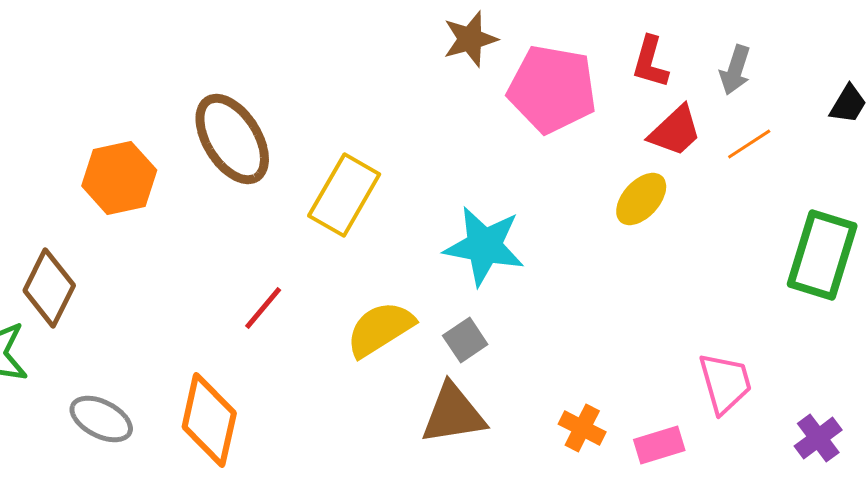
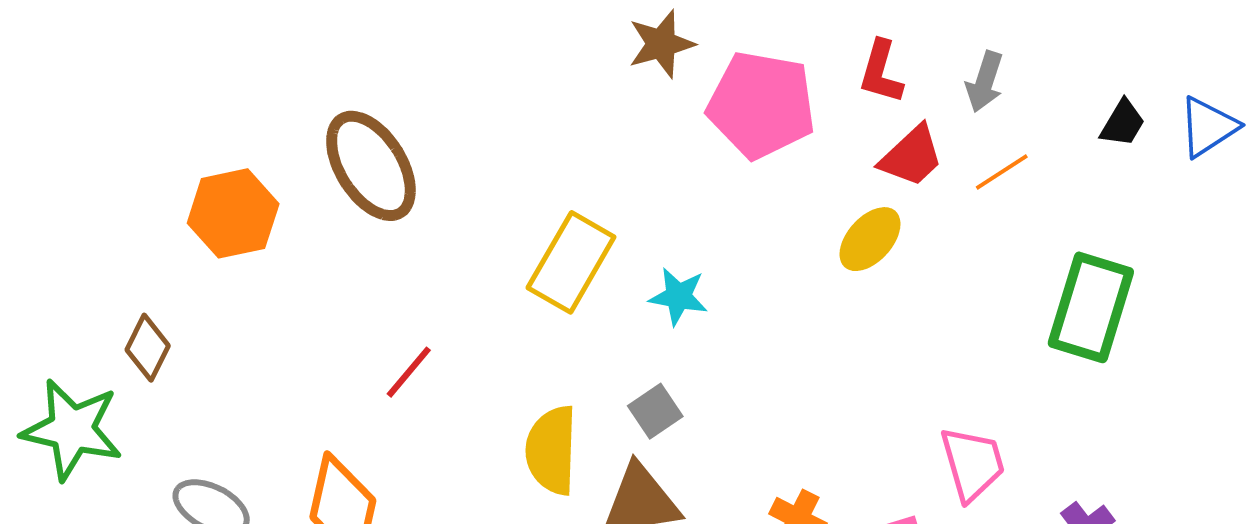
yellow rectangle: (344, 195) -> (571, 262), moved
cyan star: (484, 246) -> (678, 296), size x0.6
brown diamond: (49, 288) -> (148, 348), size x0.7
yellow semicircle: (380, 329) -> (552, 450), moved, turned -56

